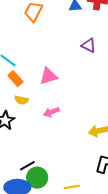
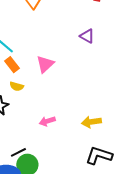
pink triangle: (48, 76) -> (45, 64), turned -30
pink arrow: (51, 112) -> (47, 121), moved

